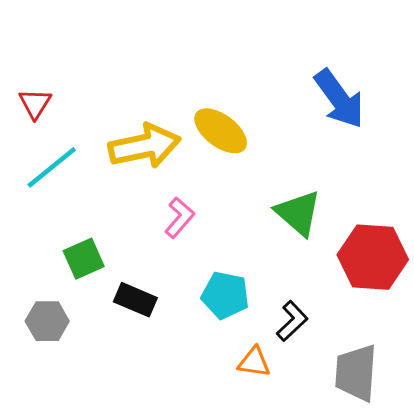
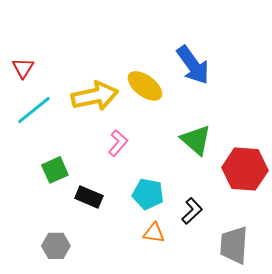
blue arrow: (339, 99) -> (193, 65), moved
gray hexagon: (47, 321) -> (56, 246), moved
orange triangle: (254, 362) -> (154, 233), moved

